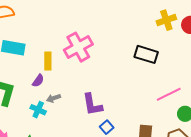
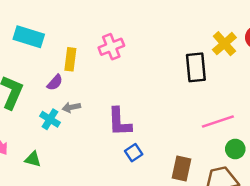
yellow cross: (166, 20) -> (224, 44), moved, turned -30
pink cross: (78, 47) -> (111, 47), size x0.7
black rectangle: (146, 54) -> (196, 67), turned 60

